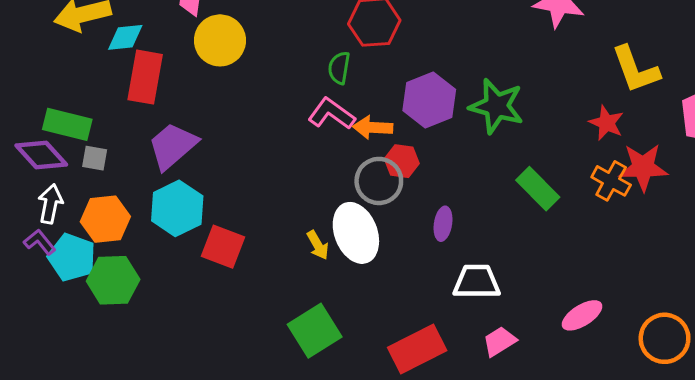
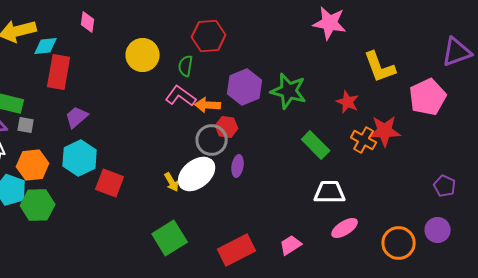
yellow circle: (220, 40) -> (143, 55), moved
red star: (606, 123) -> (348, 102), moved
purple trapezoid: (173, 146) -> (77, 117), size x0.7
purple ellipse: (443, 224) -> (238, 166), moved
white ellipse: (356, 233) -> (197, 174), turned 72
white trapezoid: (477, 282) -> (330, 192), moved

